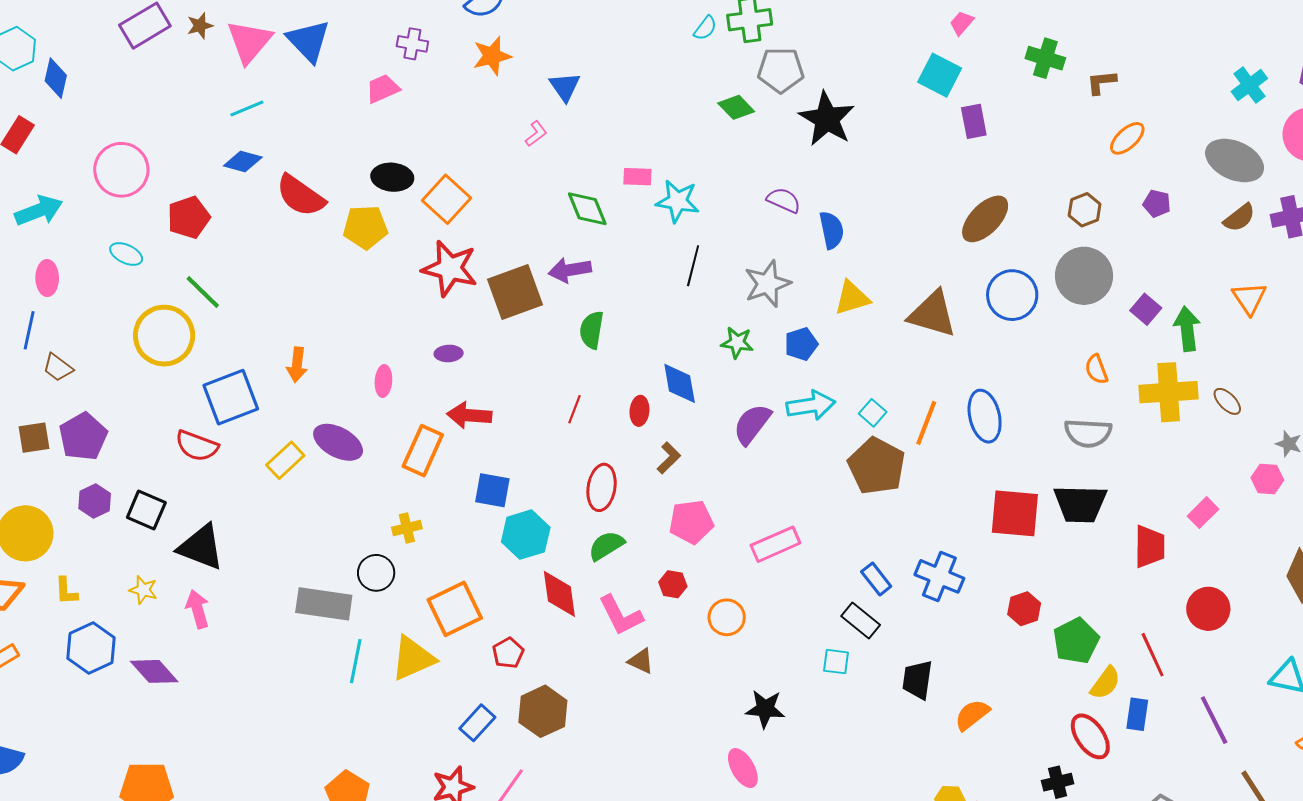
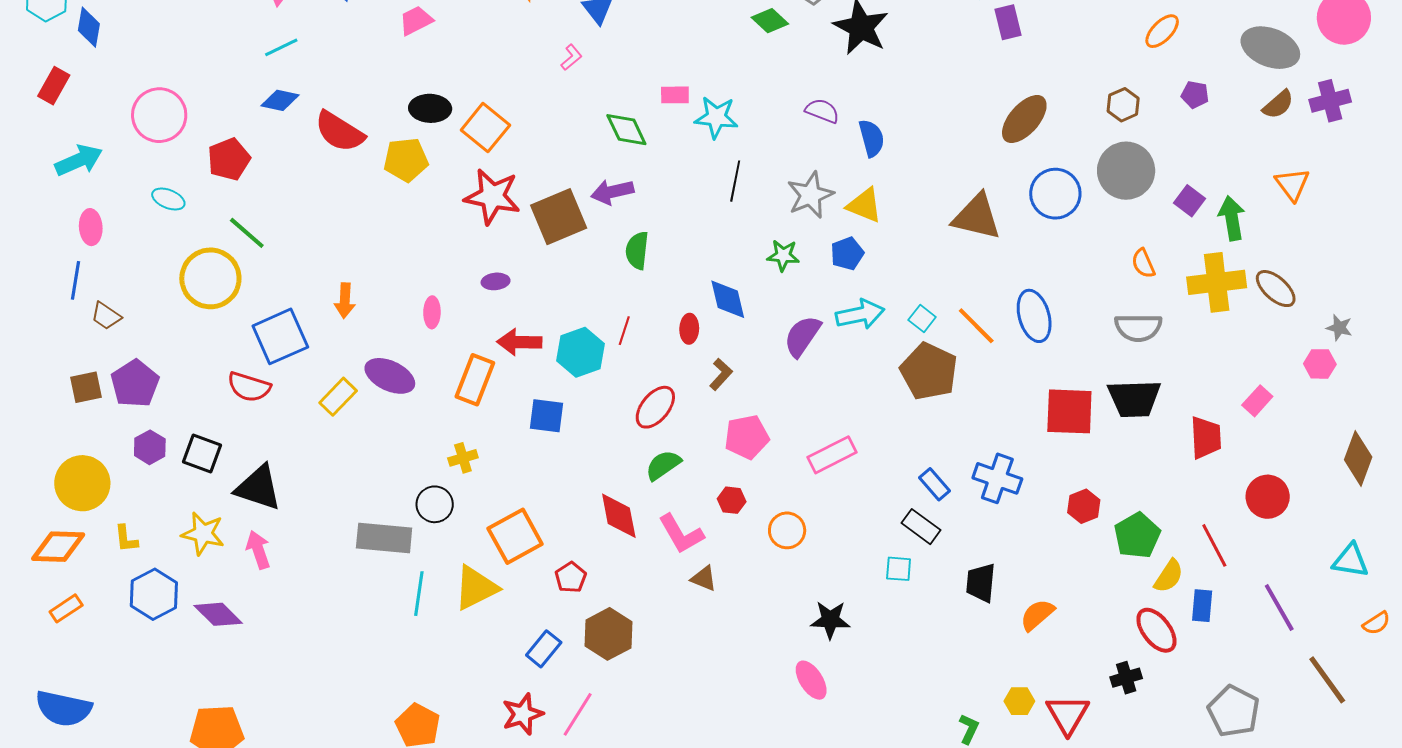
yellow triangle: (852, 298) -> (865, 205), moved, turned 42
brown ellipse: (1227, 401) -> (1276, 289), size x1.4
orange line: (926, 423) -> (976, 326), turned -63
red ellipse: (602, 487) -> (655, 407), turned 33
cyan hexagon: (526, 535) -> (581, 352), moved
yellow star: (143, 590) -> (203, 534), size x1.5

